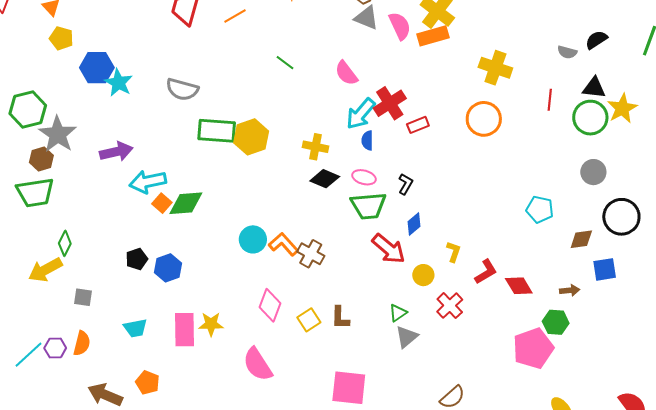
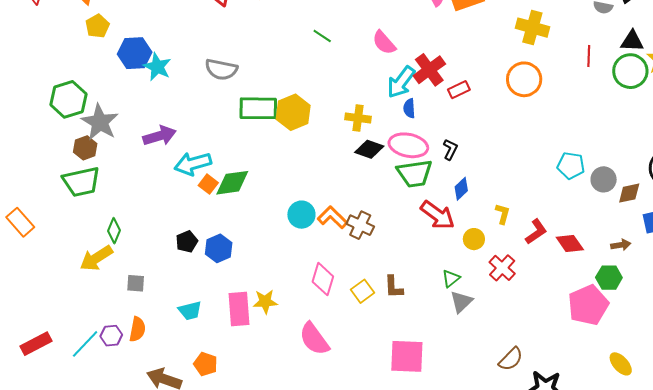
yellow pentagon: (61, 38) -> (97, 26), turned 30
gray circle: (593, 172) -> (604, 179), moved
pink ellipse: (364, 177) -> (408, 145), size x1.6
cyan pentagon: (540, 209) -> (571, 166), moved

